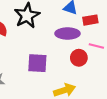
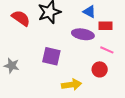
red circle: (79, 58) -> (100, 69), moved

